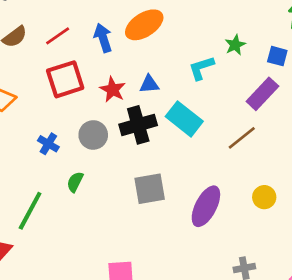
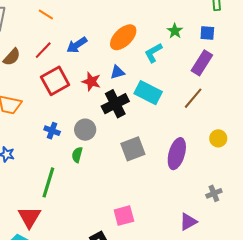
orange ellipse: (144, 25) -> (123, 37), moved
blue arrow: (103, 38) -> (77, 45), turned -95
gray circle: (93, 135) -> (85, 130), moved

